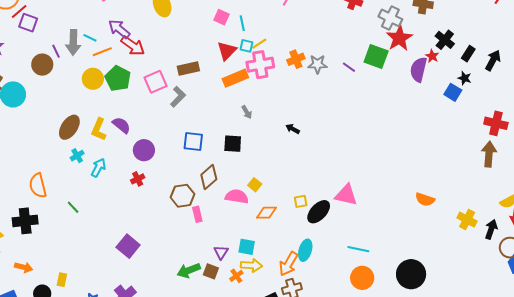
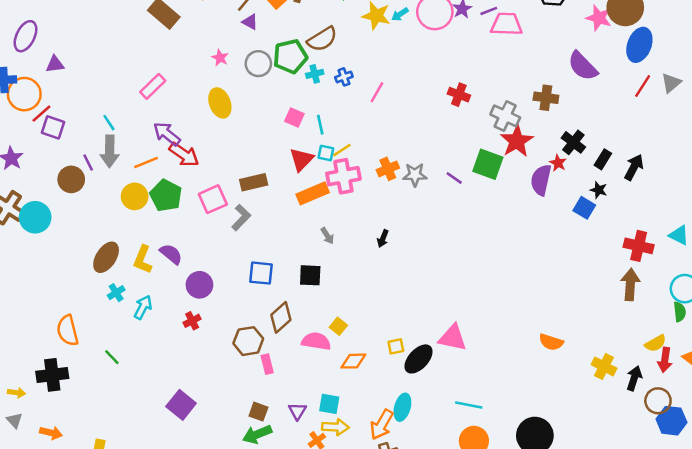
cyan line: (90, 38) -> (109, 123), moved, turned 32
black arrow: (293, 129) -> (383, 239), moved, turned -96
brown square: (211, 271) -> (258, 412), moved

